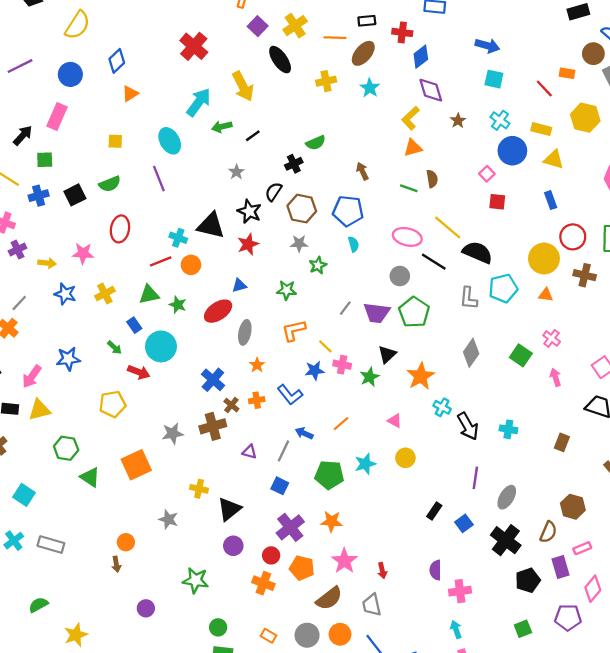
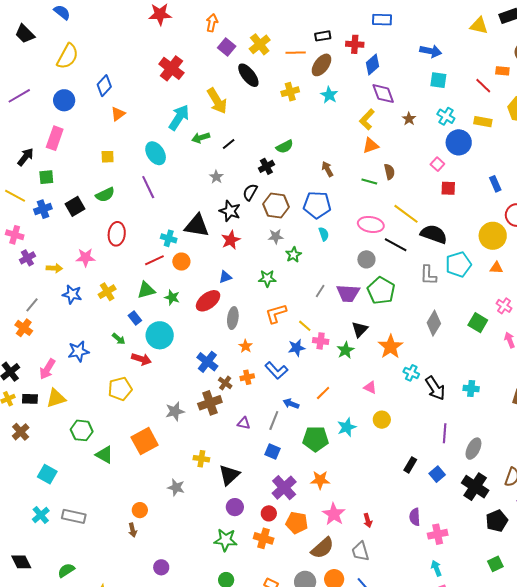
yellow triangle: (554, 159) -> (479, 26), moved
green star: (196, 580) -> (226, 540), moved

